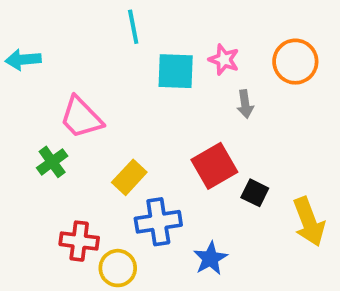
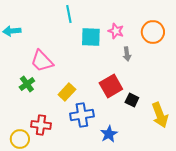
yellow circle: (118, 268) -> (20, 139), moved

